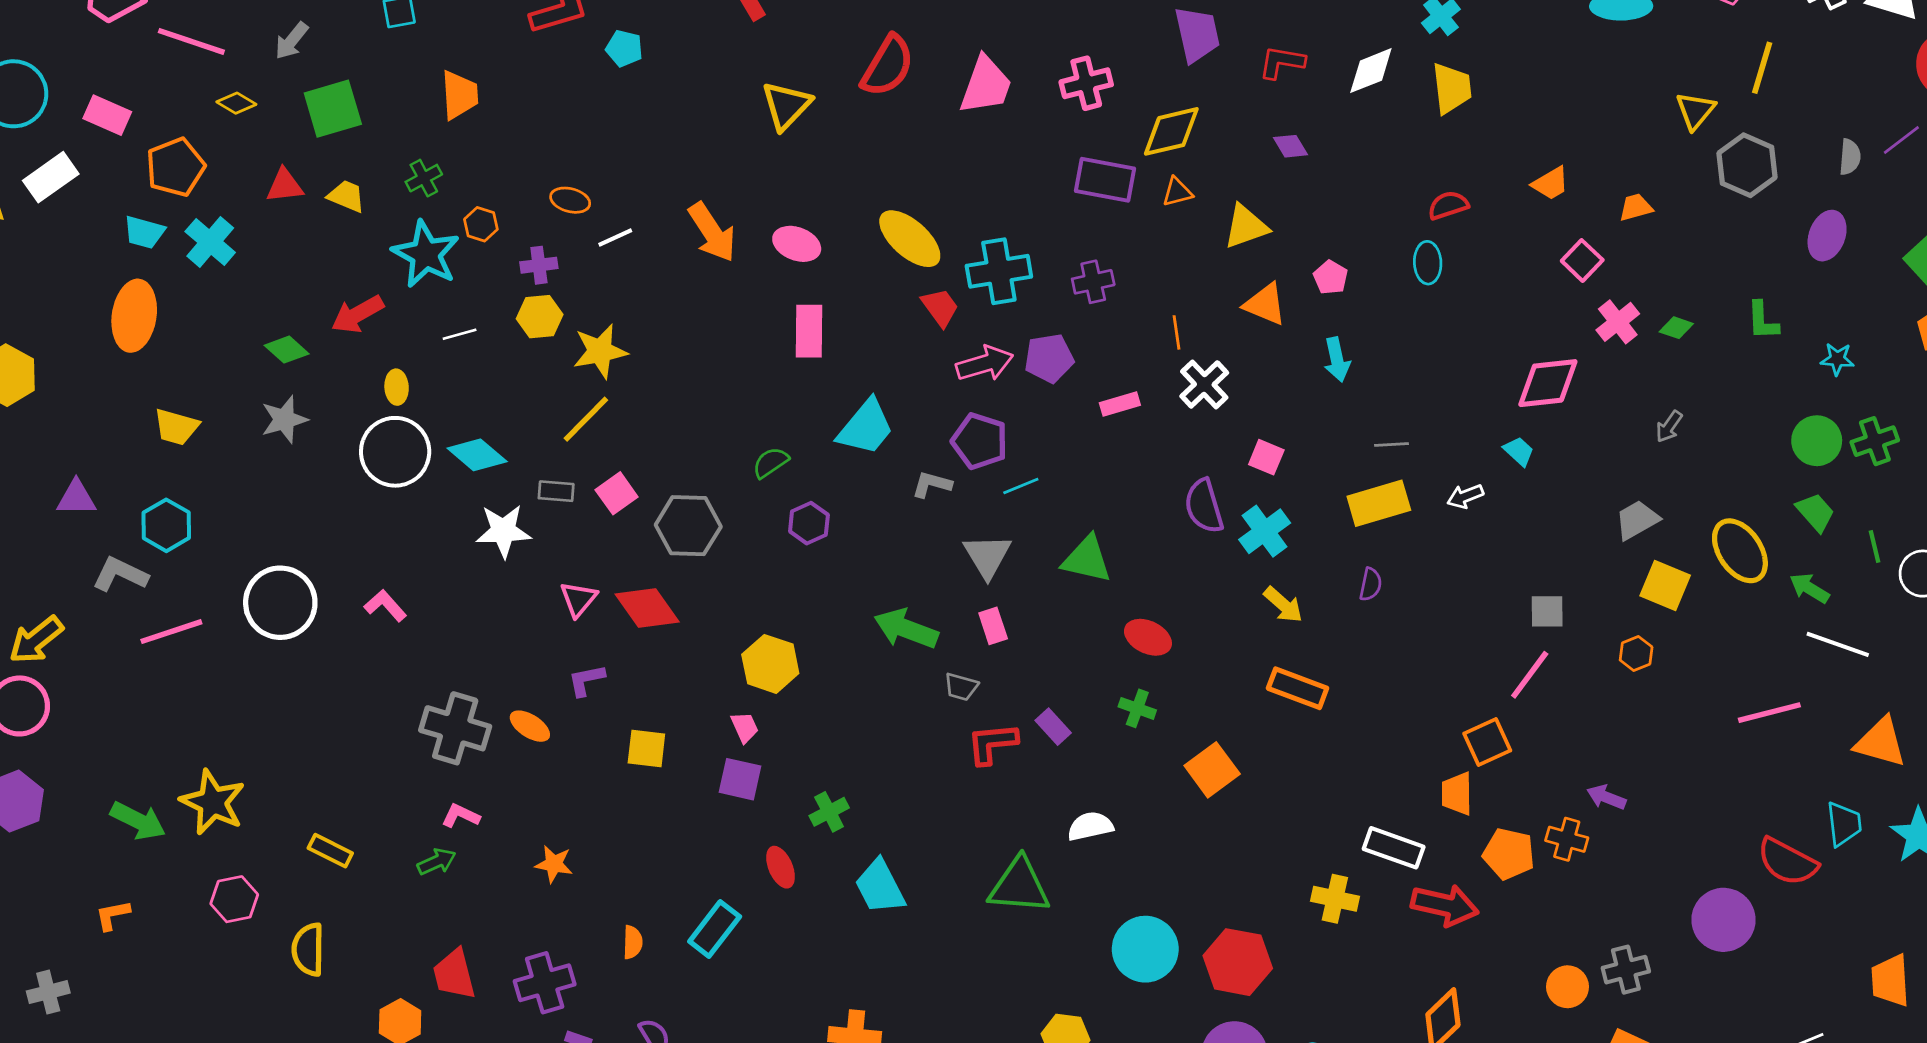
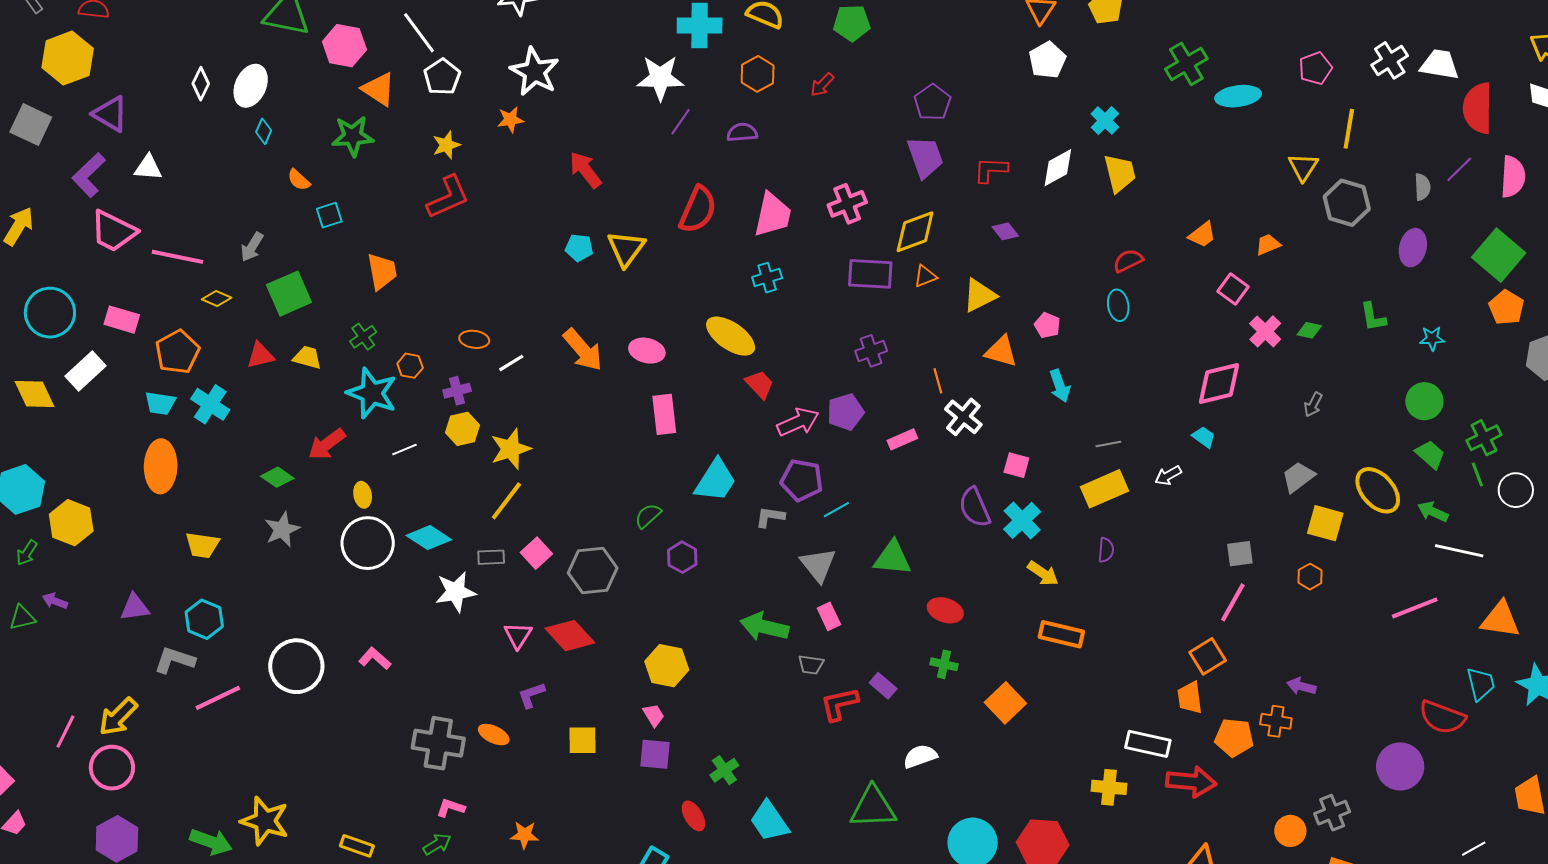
cyan pentagon: (624, 48) -> (579, 248), moved
cyan cross: (999, 271) -> (767, 278), moved, size x0.6
green cross: (1875, 441) -> (1484, 438), moved

